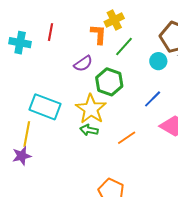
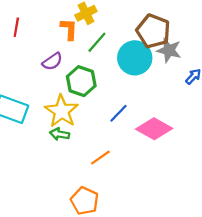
cyan circle: (158, 61) -> (135, 58), size x1.8
blue line: (153, 99) -> (118, 113), moved
orange line: (127, 138) -> (100, 158), moved

